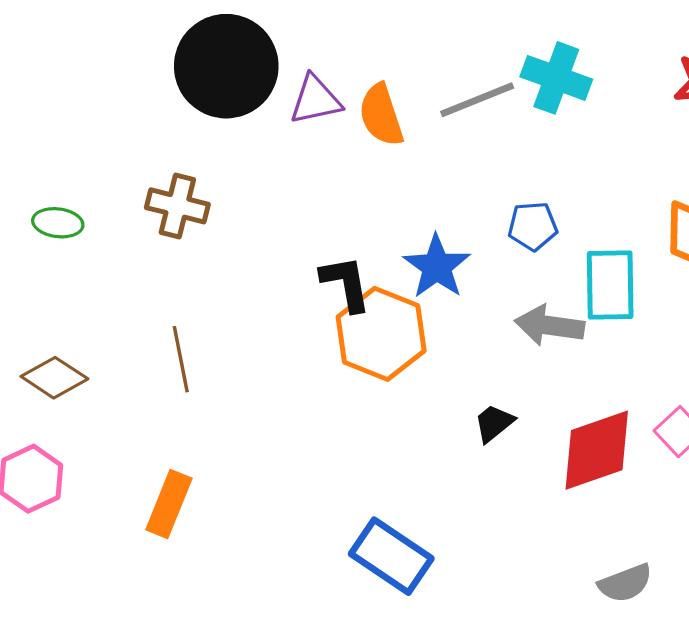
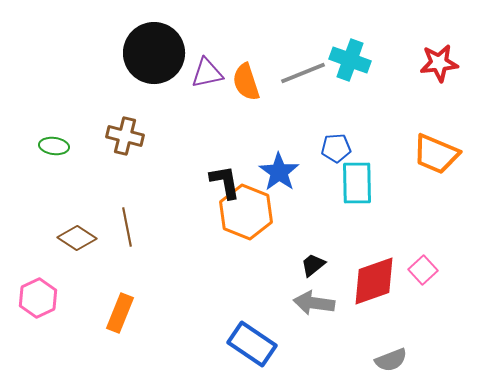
cyan rectangle: (610, 285) -> (357, 183), moved
gray arrow: (550, 325) -> (314, 303), moved
brown diamond: (54, 378) -> (77, 238), moved

